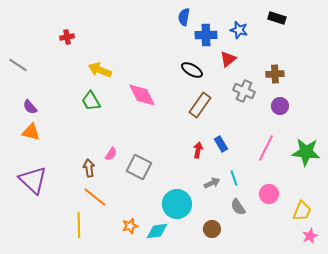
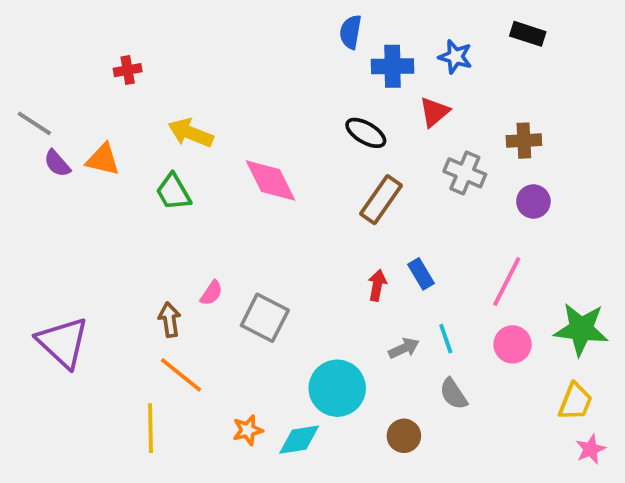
purple semicircle: (30, 107) -> (57, 163), moved
orange triangle: (31, 132) -> (103, 160), moved
green star: (306, 152) -> (581, 329), moved
pink circle: (269, 194) -> (512, 344), moved

